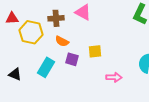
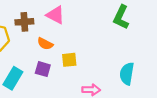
orange semicircle: (62, 41) -> (45, 44), moved

